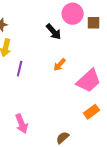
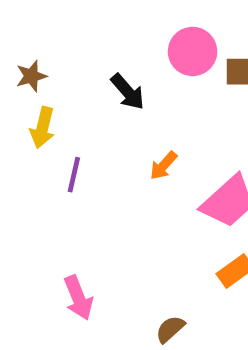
black arrow: (54, 32) -> (128, 92), moved

